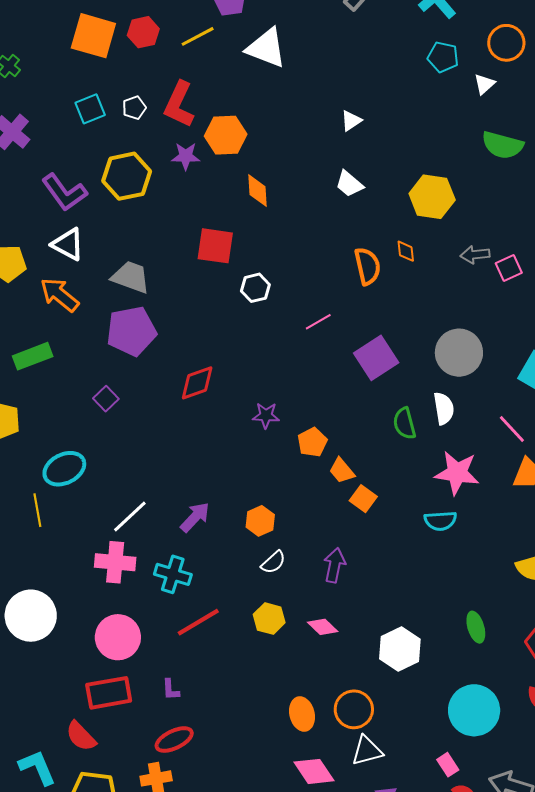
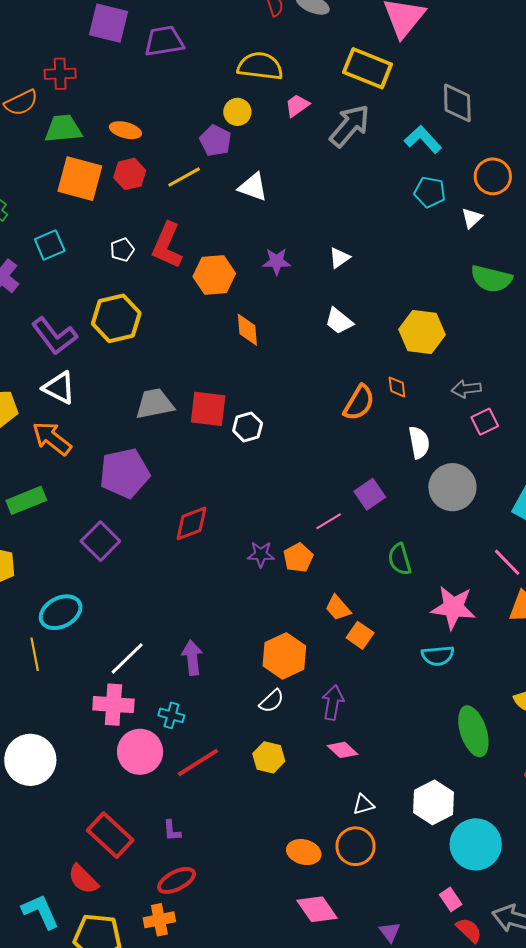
white triangle: (266, 48) -> (253, 187), size x0.7
cyan square: (90, 109) -> (50, 245), moved
purple star: (186, 156) -> (276, 261), moved
red square: (215, 246) -> (208, 409), moved
orange semicircle: (367, 266) -> (359, 403), turned 45
pink square: (509, 268) -> (485, 422), moved
gray trapezoid: (131, 277) -> (155, 404), moved, turned -30
pink line: (318, 322) -> (329, 521), moved
purple square: (376, 358) -> (370, 494), size x0.7
purple square: (106, 399) -> (100, 541), size x1.5
white semicircle: (444, 408) -> (419, 442), moved
orange pentagon: (312, 442) -> (298, 558), moved
purple arrow: (195, 517) -> (192, 658), turned -48
orange hexagon: (260, 521) -> (284, 656), moved, size x1.5
cyan cross: (173, 574) -> (171, 715), size x0.7
pink diamond: (323, 627) -> (342, 750), moved
green ellipse: (476, 627) -> (473, 731), moved, size x1.6
pink circle: (118, 637) -> (140, 752), moved
white hexagon: (400, 649) -> (433, 802), moved
red rectangle: (109, 693) -> (110, 835), turned 54
orange ellipse: (302, 714) -> (304, 852), turned -60
white triangle: (367, 751) -> (363, 805), moved, size x0.7

